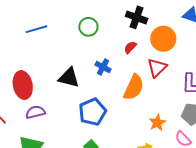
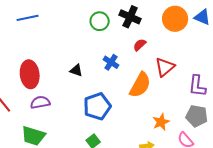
black cross: (137, 17) -> (130, 17), moved
blue line: (36, 29) -> (28, 18), moved
orange circle: (163, 39) -> (175, 19), moved
black triangle: (69, 78) -> (76, 70), size x0.6

